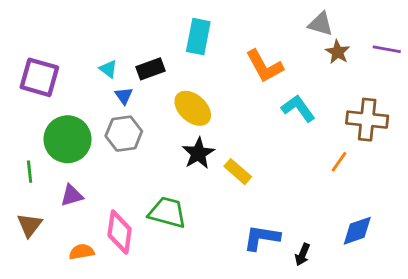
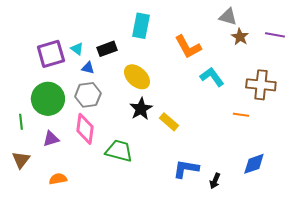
purple square: (39, 77) -> (51, 54), moved, turned -32
blue triangle: (124, 96) -> (88, 68), turned -40
orange line: (339, 162) -> (241, 115), turned 63
pink diamond: (120, 232) -> (85, 129), moved

